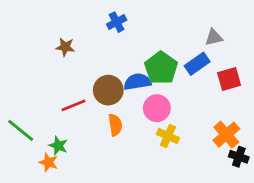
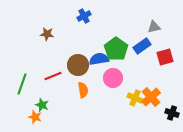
green line: (21, 130) -> (22, 84), moved, turned 70
orange cross: (226, 135) -> (151, 97), moved
yellow cross: (168, 136) -> (135, 98), moved

